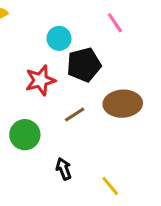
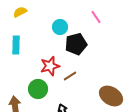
red star: (40, 80) -> (50, 66), moved
brown ellipse: (123, 104) -> (111, 96), moved, turned 35

